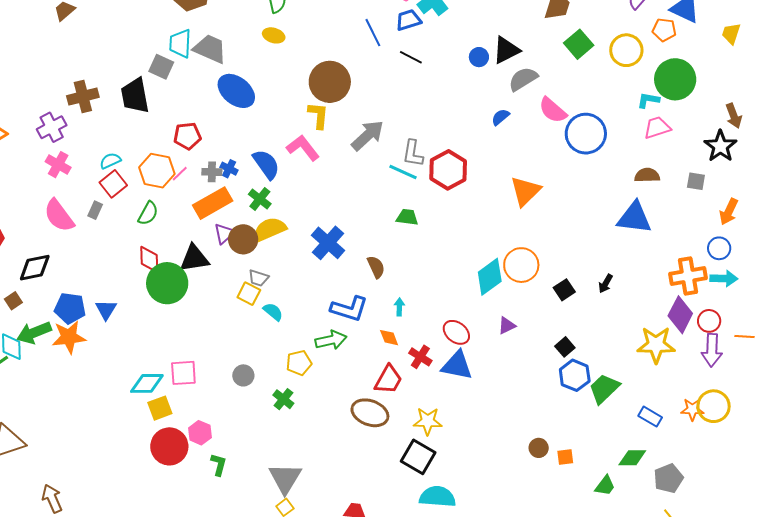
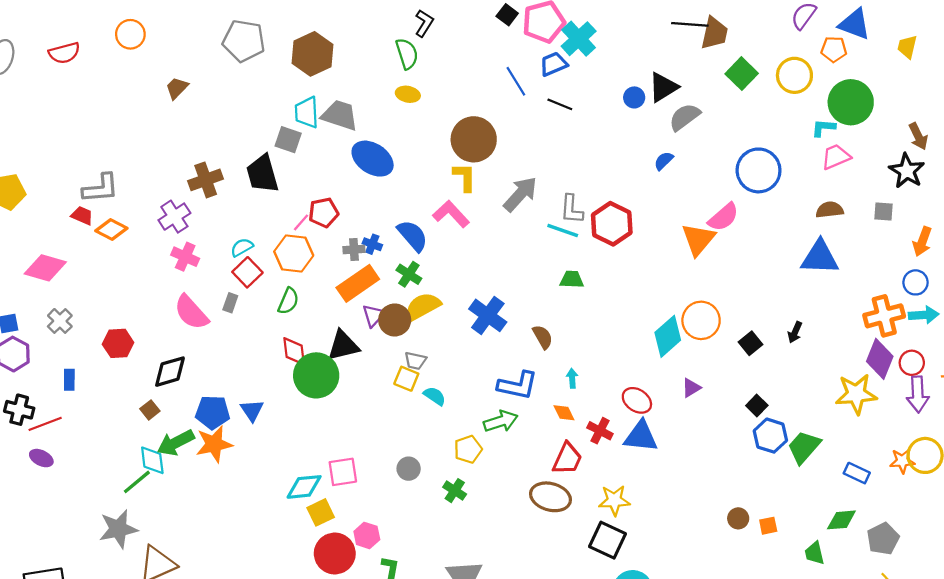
pink semicircle: (553, 110) -> (723, 217), moved, turned -76
pink line: (180, 174) -> (301, 222), moved
green trapezoid: (605, 486) -> (815, 553), turned 135

